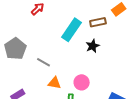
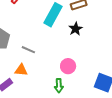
orange triangle: (54, 83) -> (21, 70), moved

